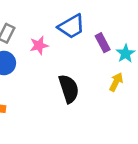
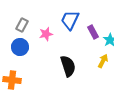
blue trapezoid: (71, 26) -> (70, 20), turned 145

